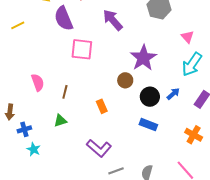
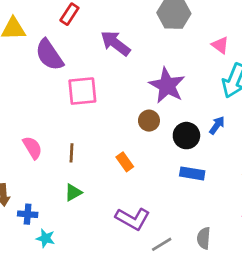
blue cross: (24, 129) -> (28, 214), turned 32

